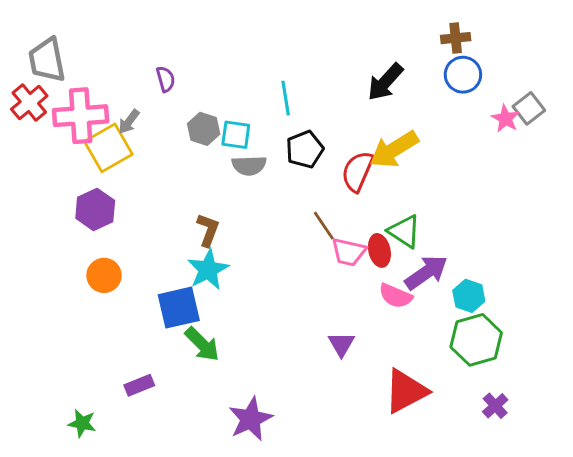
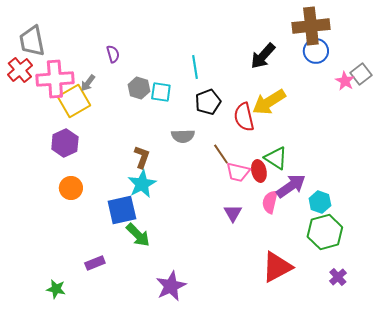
brown cross: (456, 38) -> (311, 26), size x1.8
gray semicircle: (249, 166) -> (183, 136), moved
red semicircle: (357, 171) -> (244, 117), turned -36
pink semicircle: (396, 296) -> (270, 202), turned 80
purple triangle: (341, 344) -> (233, 213), moved

